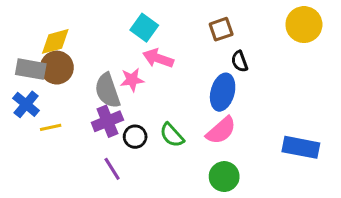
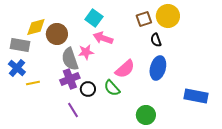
yellow circle: (304, 25) -> (168, 16), moved
brown circle: (57, 68) -> (57, 34), moved
blue ellipse: (223, 92) -> (158, 68), moved
pink semicircle: (221, 130) -> (125, 69), moved

